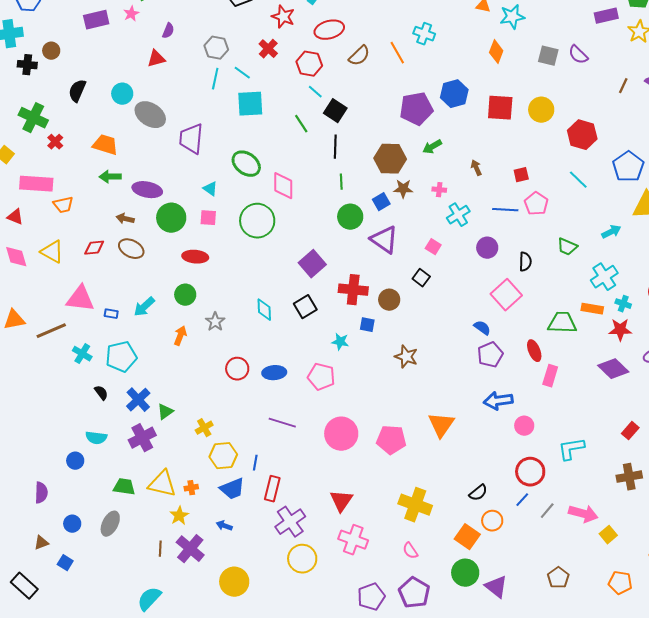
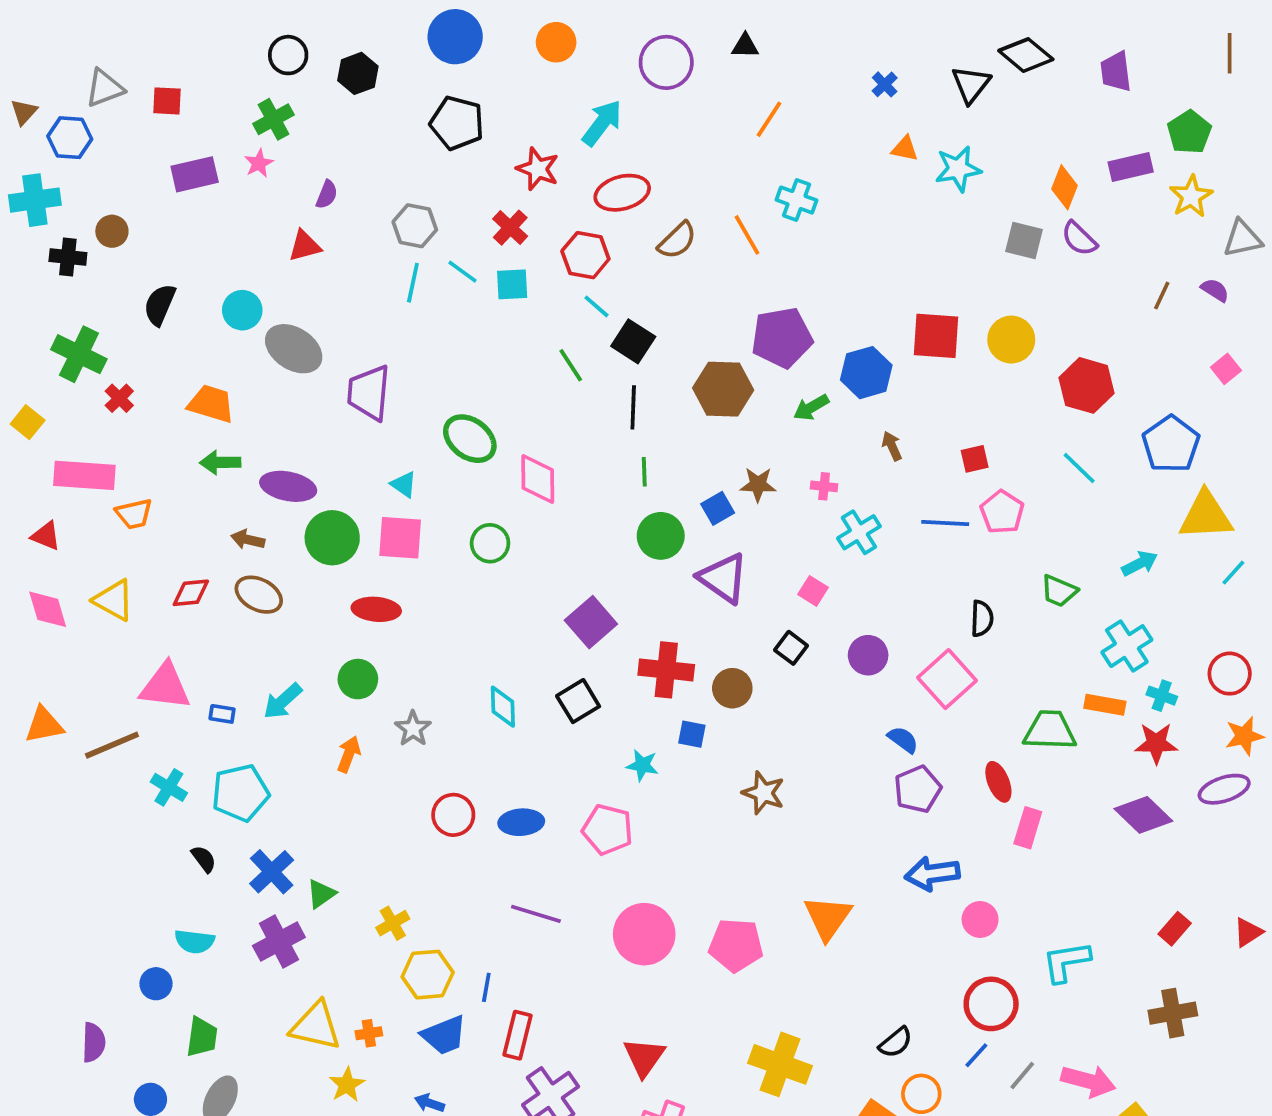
orange diamond: (496, 52) -> (1064, 187), moved
blue hexagon: (454, 94) -> (866, 373), moved
cyan square: (250, 104) -> (512, 284), moved, size x0.7
brown hexagon: (390, 159) -> (723, 389), moved
pink square: (208, 218) -> (400, 538), size x1.5
green circle: (257, 221) -> (490, 543), size x0.6
purple circle: (487, 248) -> (868, 655), moved
green trapezoid: (124, 487) -> (202, 1037), moved, turned 90

